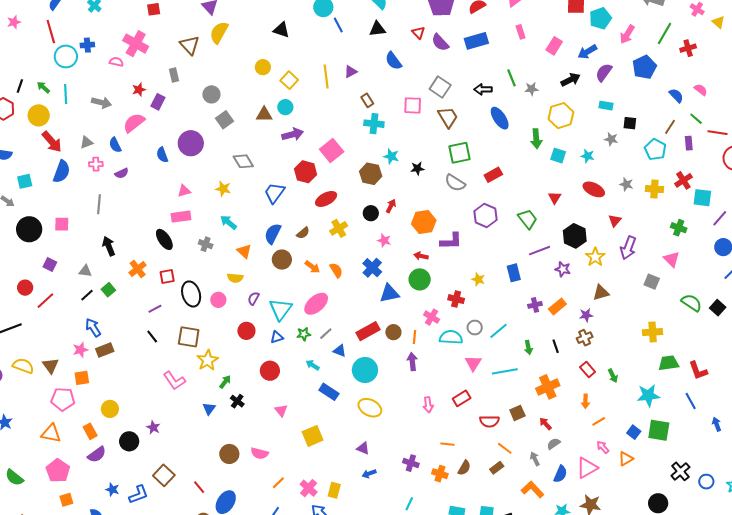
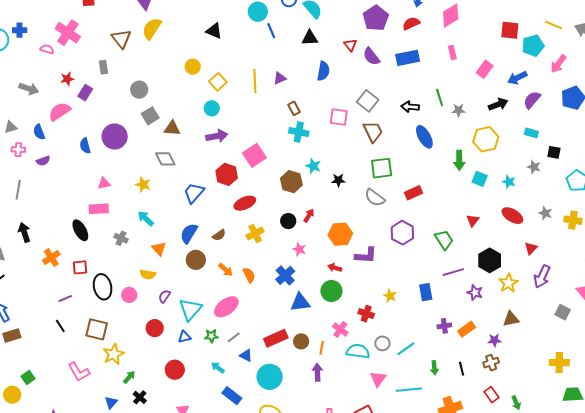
blue semicircle: (393, 61) -> (323, 71), turned -138
brown triangle: (264, 115) -> (172, 128), moved
green square: (108, 290) -> (28, 377), moved

